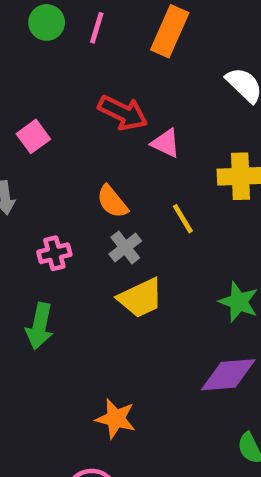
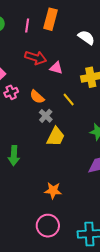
pink line: (97, 28) -> (27, 26), moved
pink cross: (54, 253) -> (11, 92), moved
yellow trapezoid: (140, 298) -> (56, 137), turned -30

